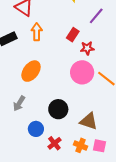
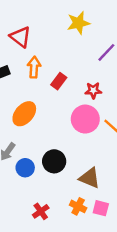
red rectangle: (73, 35) -> (59, 81), moved
blue circle: (36, 129) -> (25, 168), moved
red cross: (54, 143) -> (41, 211), moved

